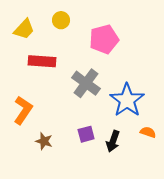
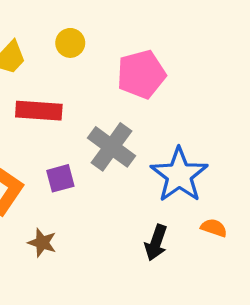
purple square: (86, 134) -> (60, 178), moved

